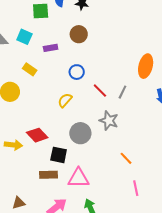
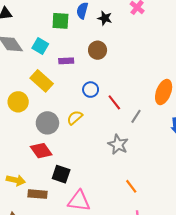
yellow rectangle: (30, 69) -> (42, 81), size x1.5
red line: (100, 91) -> (114, 102), moved
gray circle: (80, 133) -> (47, 123), moved
yellow arrow: (13, 145) -> (16, 180), moved
brown rectangle: (49, 175) -> (38, 194), moved

